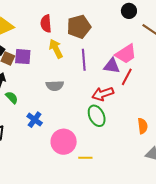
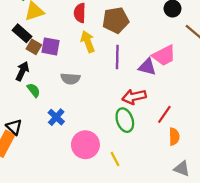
red line: (127, 77) -> (164, 114), moved
gray semicircle: (55, 86) -> (70, 79), moved
yellow line: (85, 158) -> (115, 159), moved, turned 56

